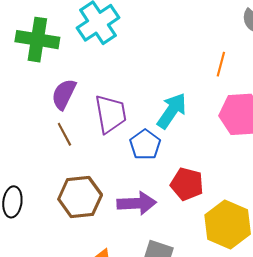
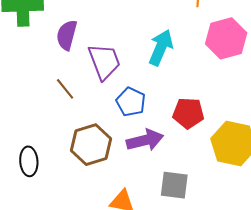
purple semicircle: (64, 94) -> (67, 35), moved
blue pentagon: (145, 145) -> (131, 102), moved

